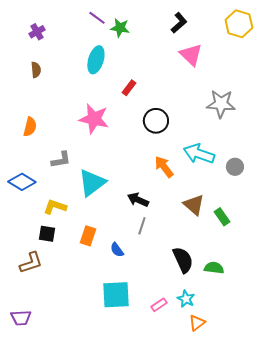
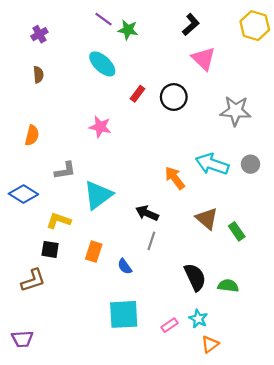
cyan ellipse: (96, 60) -> (102, 64), turned -64
pink star: (94, 119) -> (100, 127), size x0.7
black circle: (156, 121) -> (174, 97), moved
gray circle: (235, 167) -> (250, 164), moved

